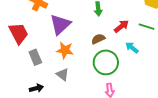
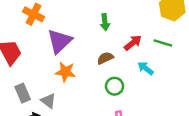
gray rectangle: (35, 57) -> (23, 93), moved
green circle: (106, 62) -> (115, 86), size x0.6
gray triangle: (63, 74) -> (48, 101), moved

